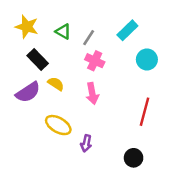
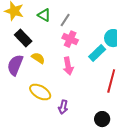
cyan rectangle: (127, 30) -> (97, 53), moved
purple semicircle: (28, 92) -> (15, 65), turned 145

